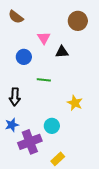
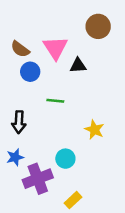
brown semicircle: (16, 17) -> (20, 49), moved
pink triangle: (44, 38) -> (55, 48), size x1.5

